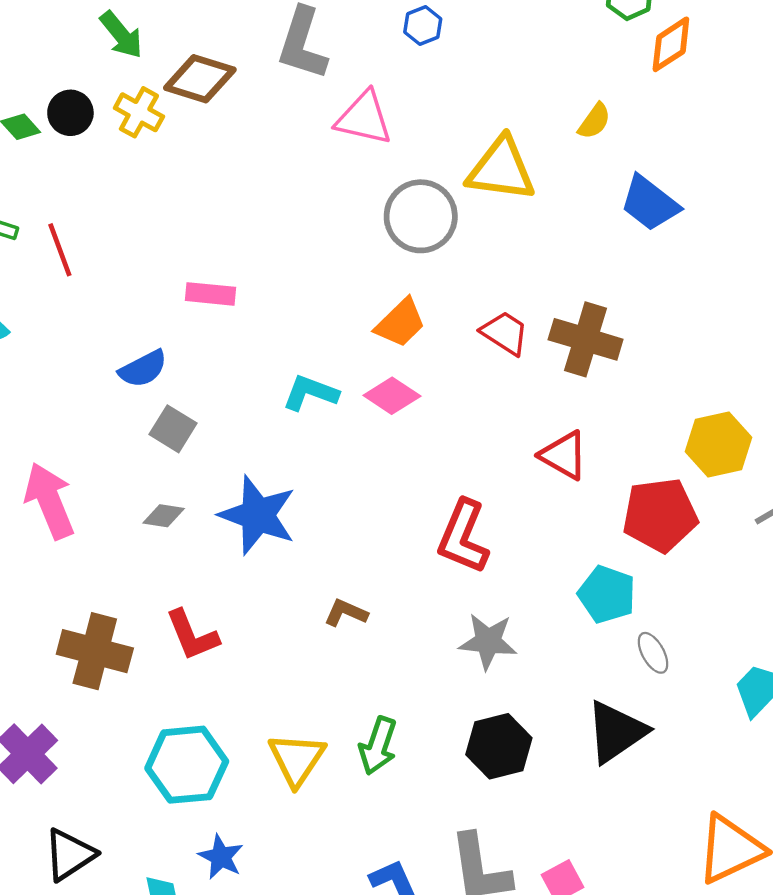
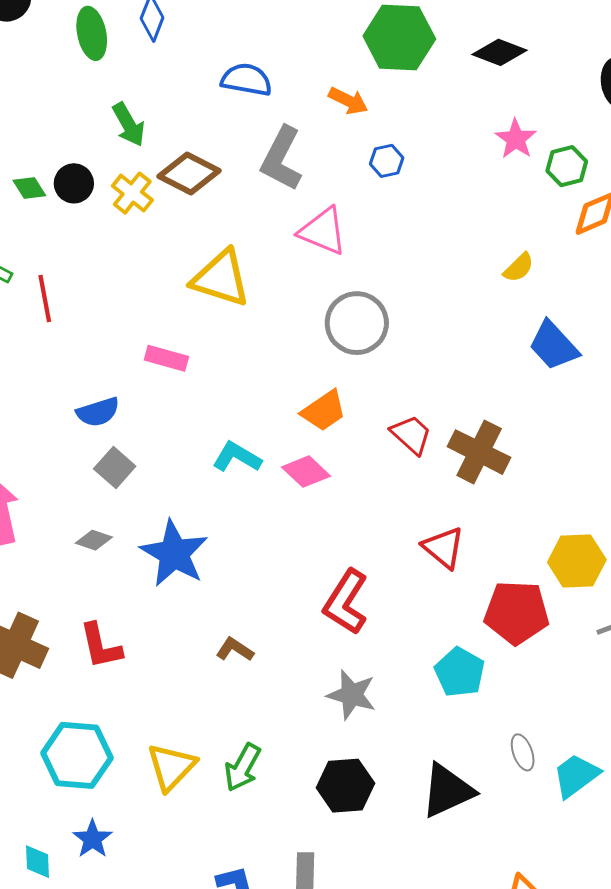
yellow triangle: (501, 169) -> (221, 278), moved
gray ellipse: (653, 653) -> (523, 752), moved

